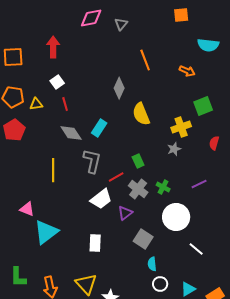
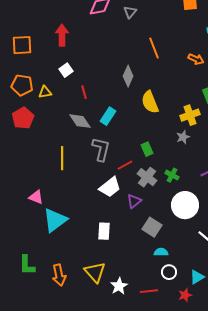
red line: (65, 104) -> (84, 92), moved
cyan semicircle: (152, 264) -> (161, 252), turned 96

